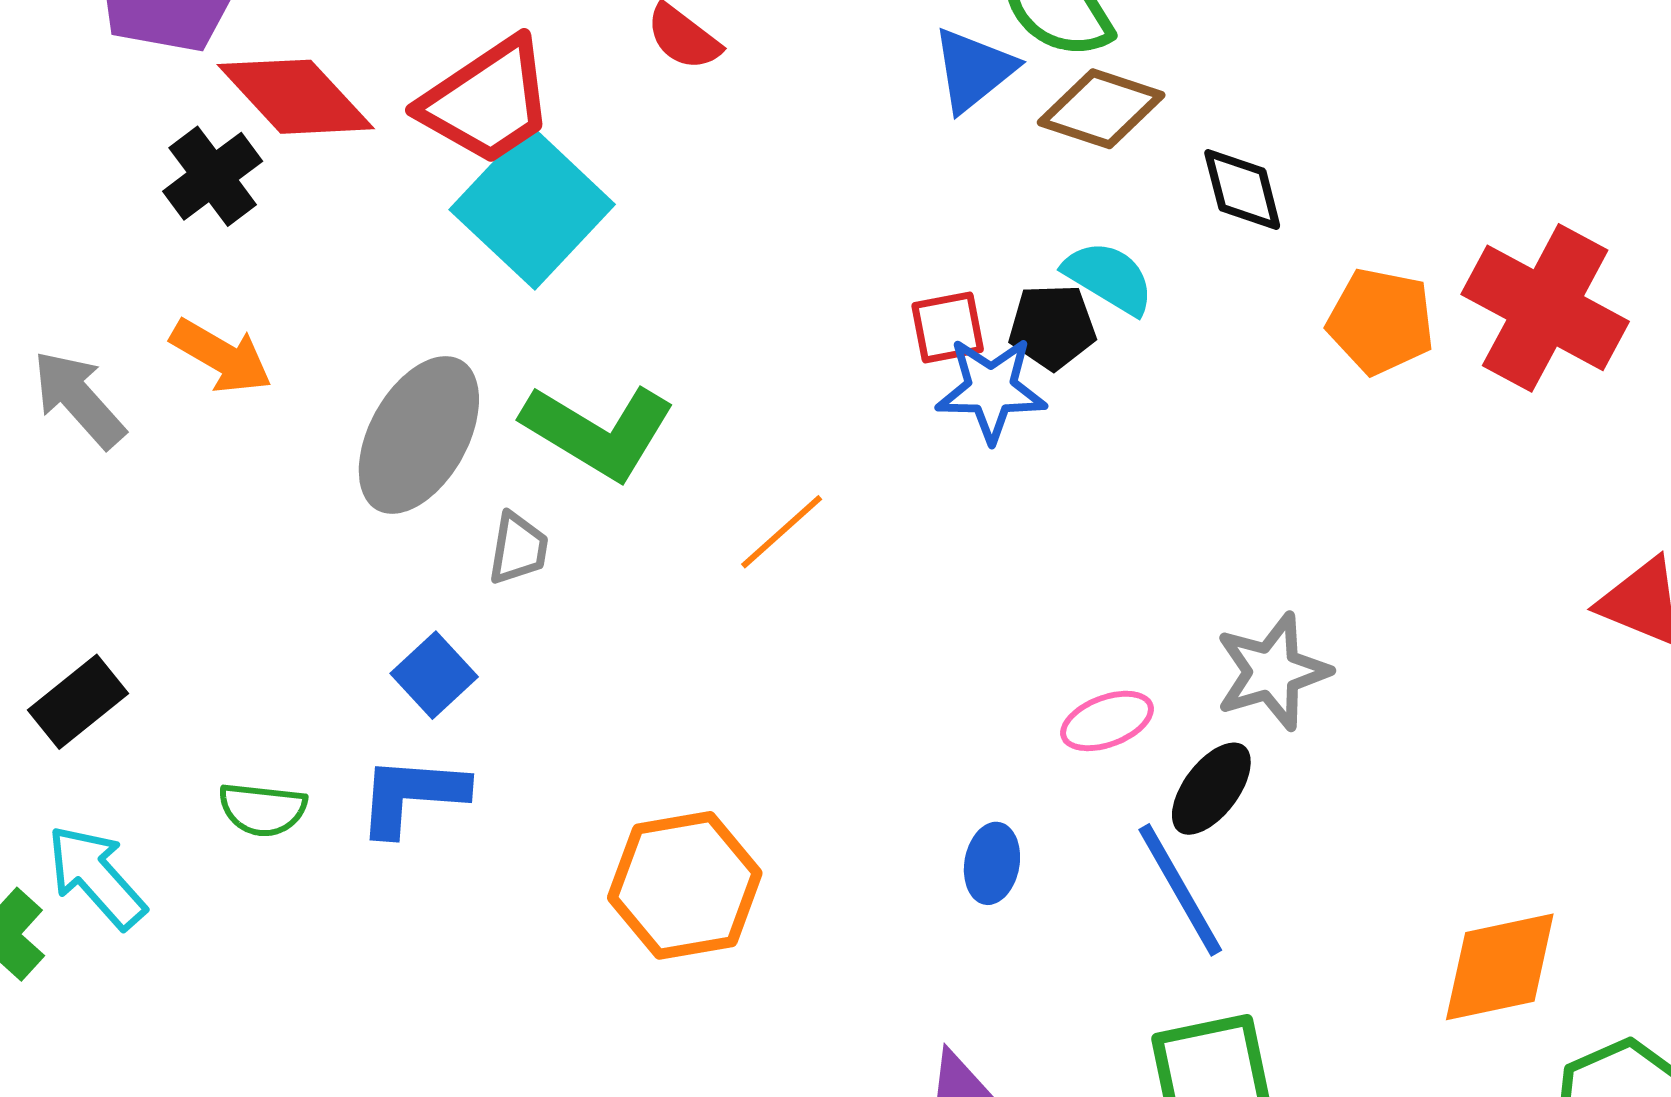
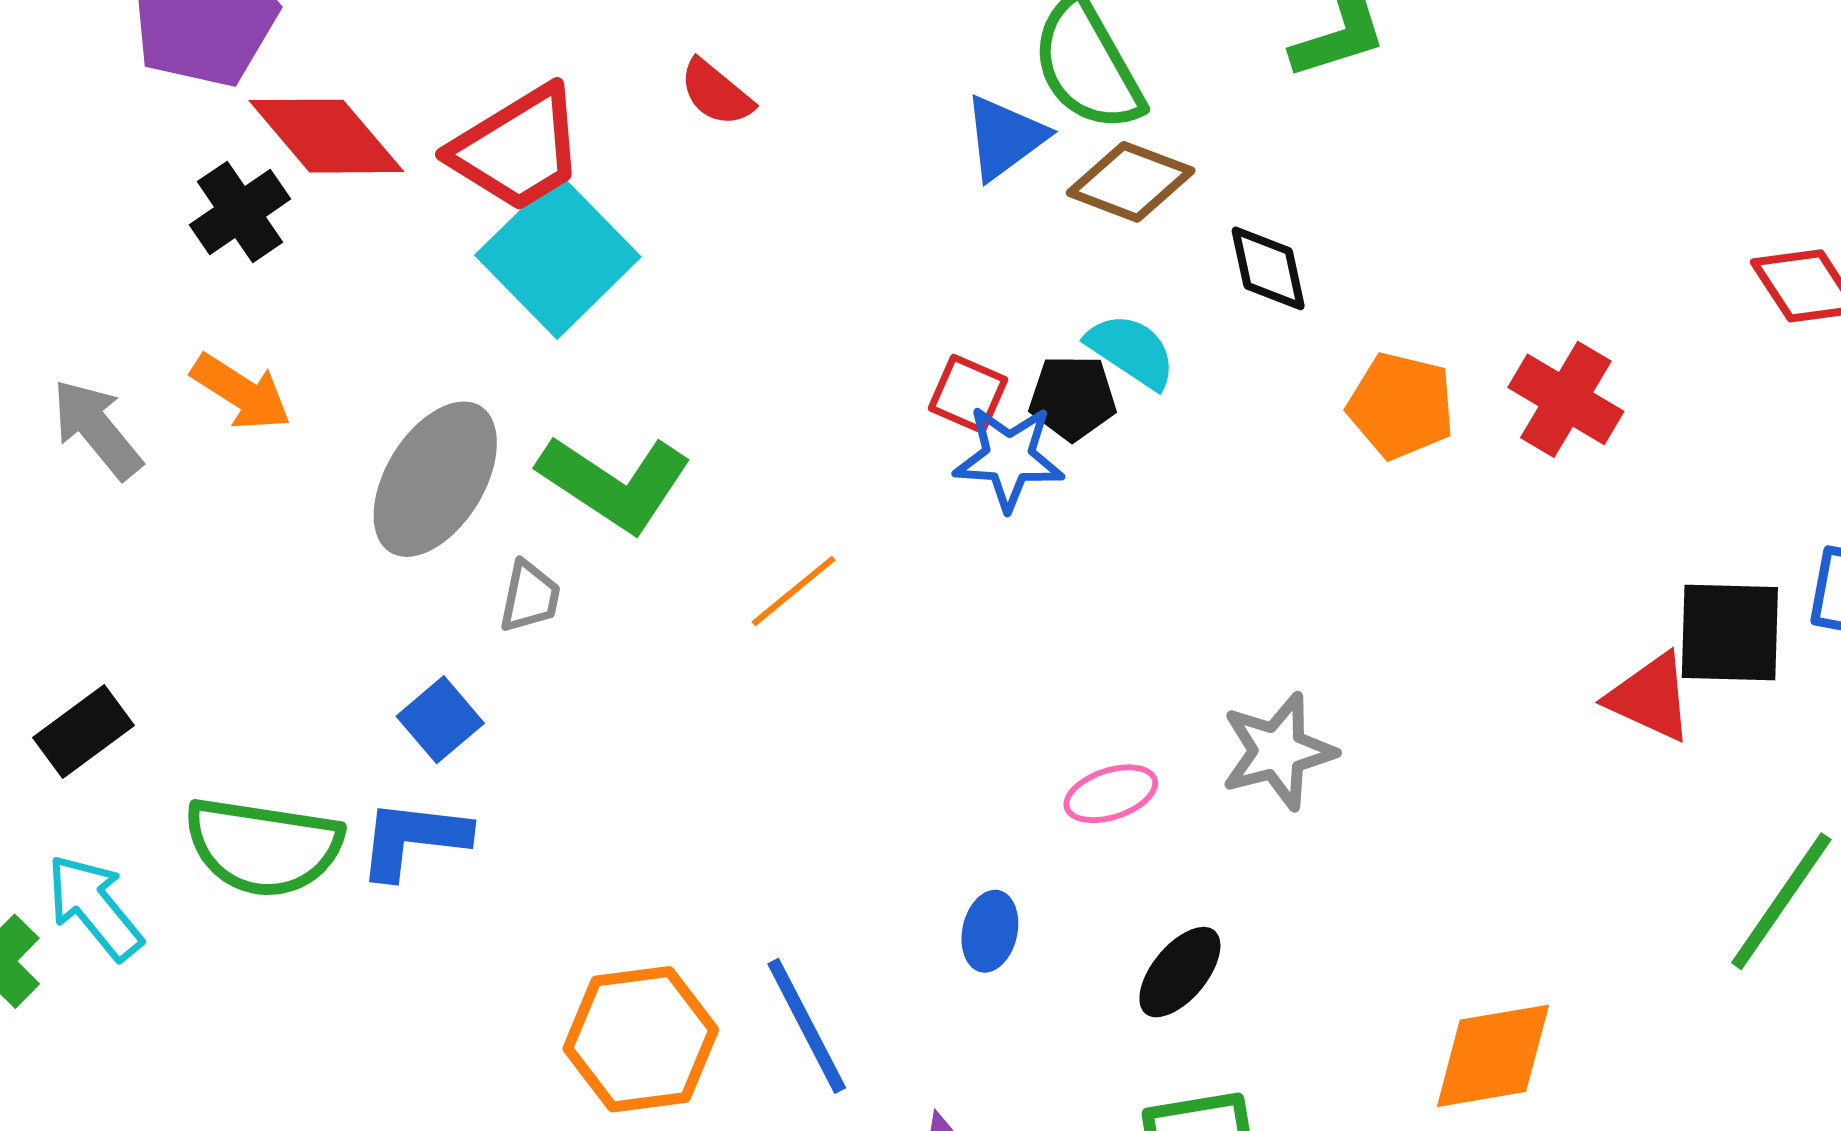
red cross: (1545, 308) -> (1566, 399), size x0.7
red square: (948, 327) -> (968, 394), turned 32
black ellipse: (1211, 789) -> (1180, 972), moved
green semicircle: (263, 809) -> (263, 847), size x1.8
orange hexagon: (685, 885) -> (641, 1039), moved
blue line: (1180, 890) -> (807, 1026), moved

